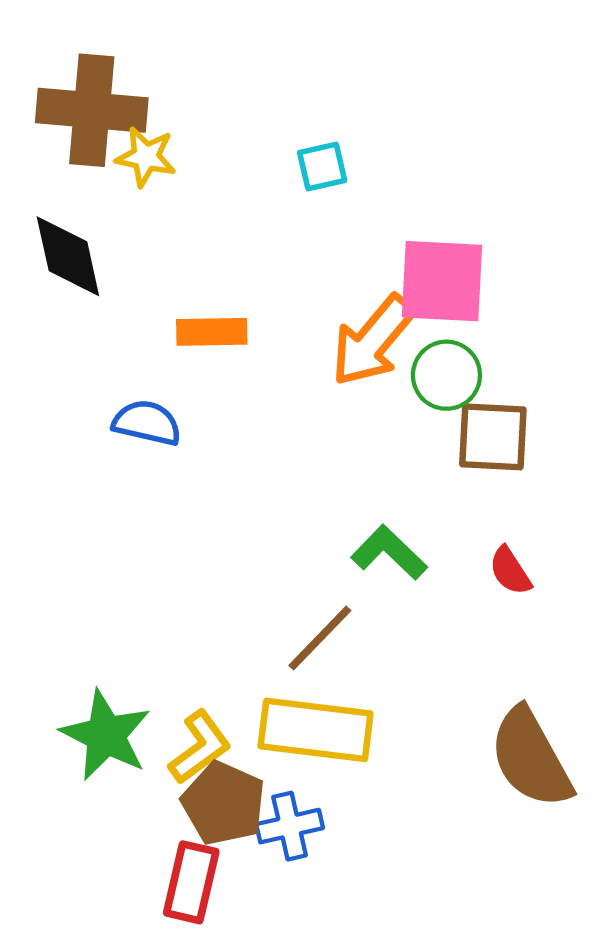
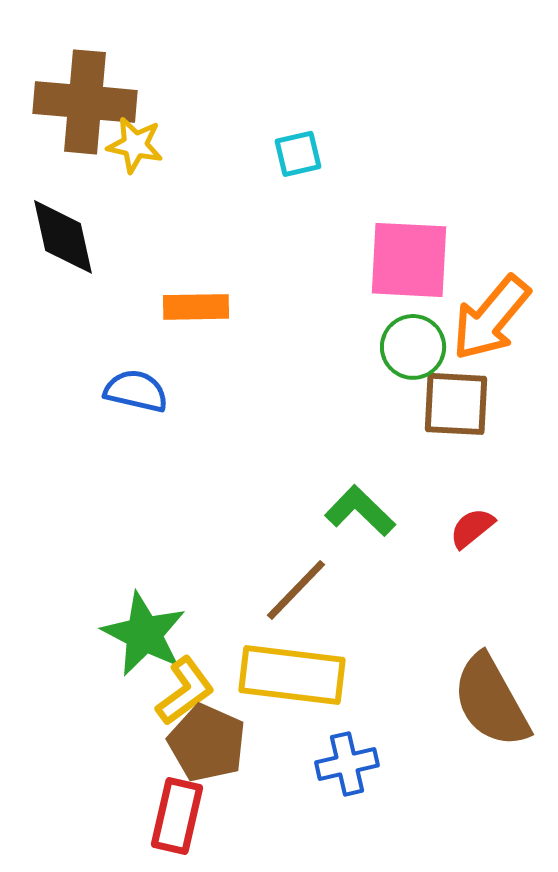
orange arrow: (373, 341) -> (491, 318), moved
red semicircle: (510, 571) -> (472, 528), turned 84
green star: (106, 735) -> (144, 634), moved
blue cross: (290, 826) -> (347, 764), moved

